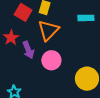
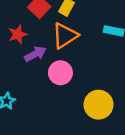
purple arrow: (28, 50) -> (35, 54), turned -108

